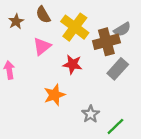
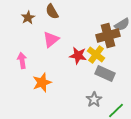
yellow cross: (75, 27) -> (96, 55), moved, size x0.7
gray rectangle: (118, 69) -> (105, 74), moved, turned 72
orange star: (54, 95) -> (42, 83), moved

